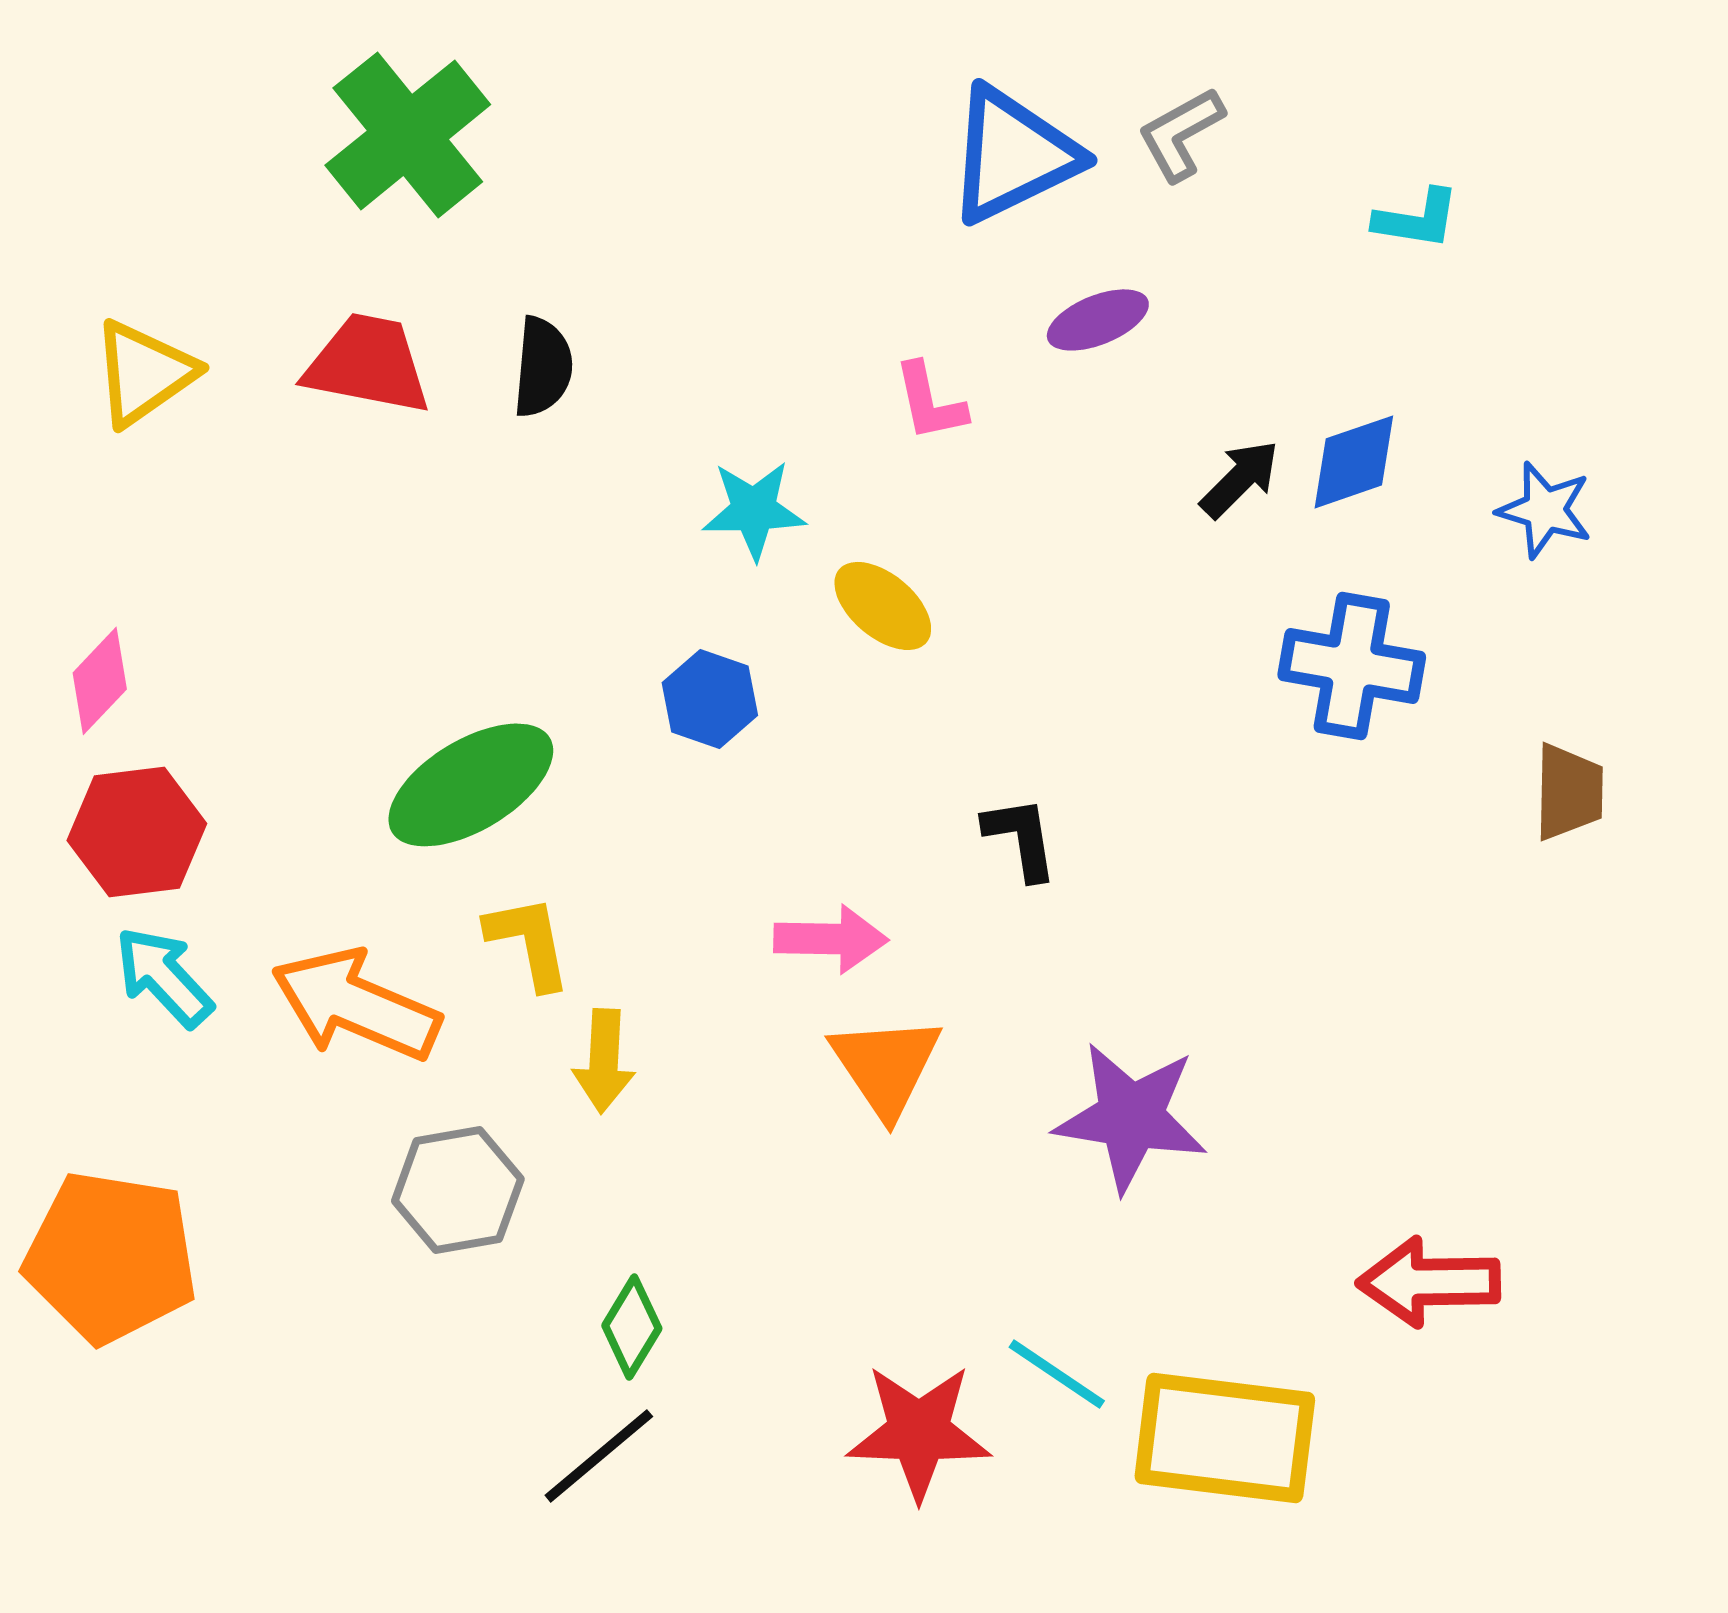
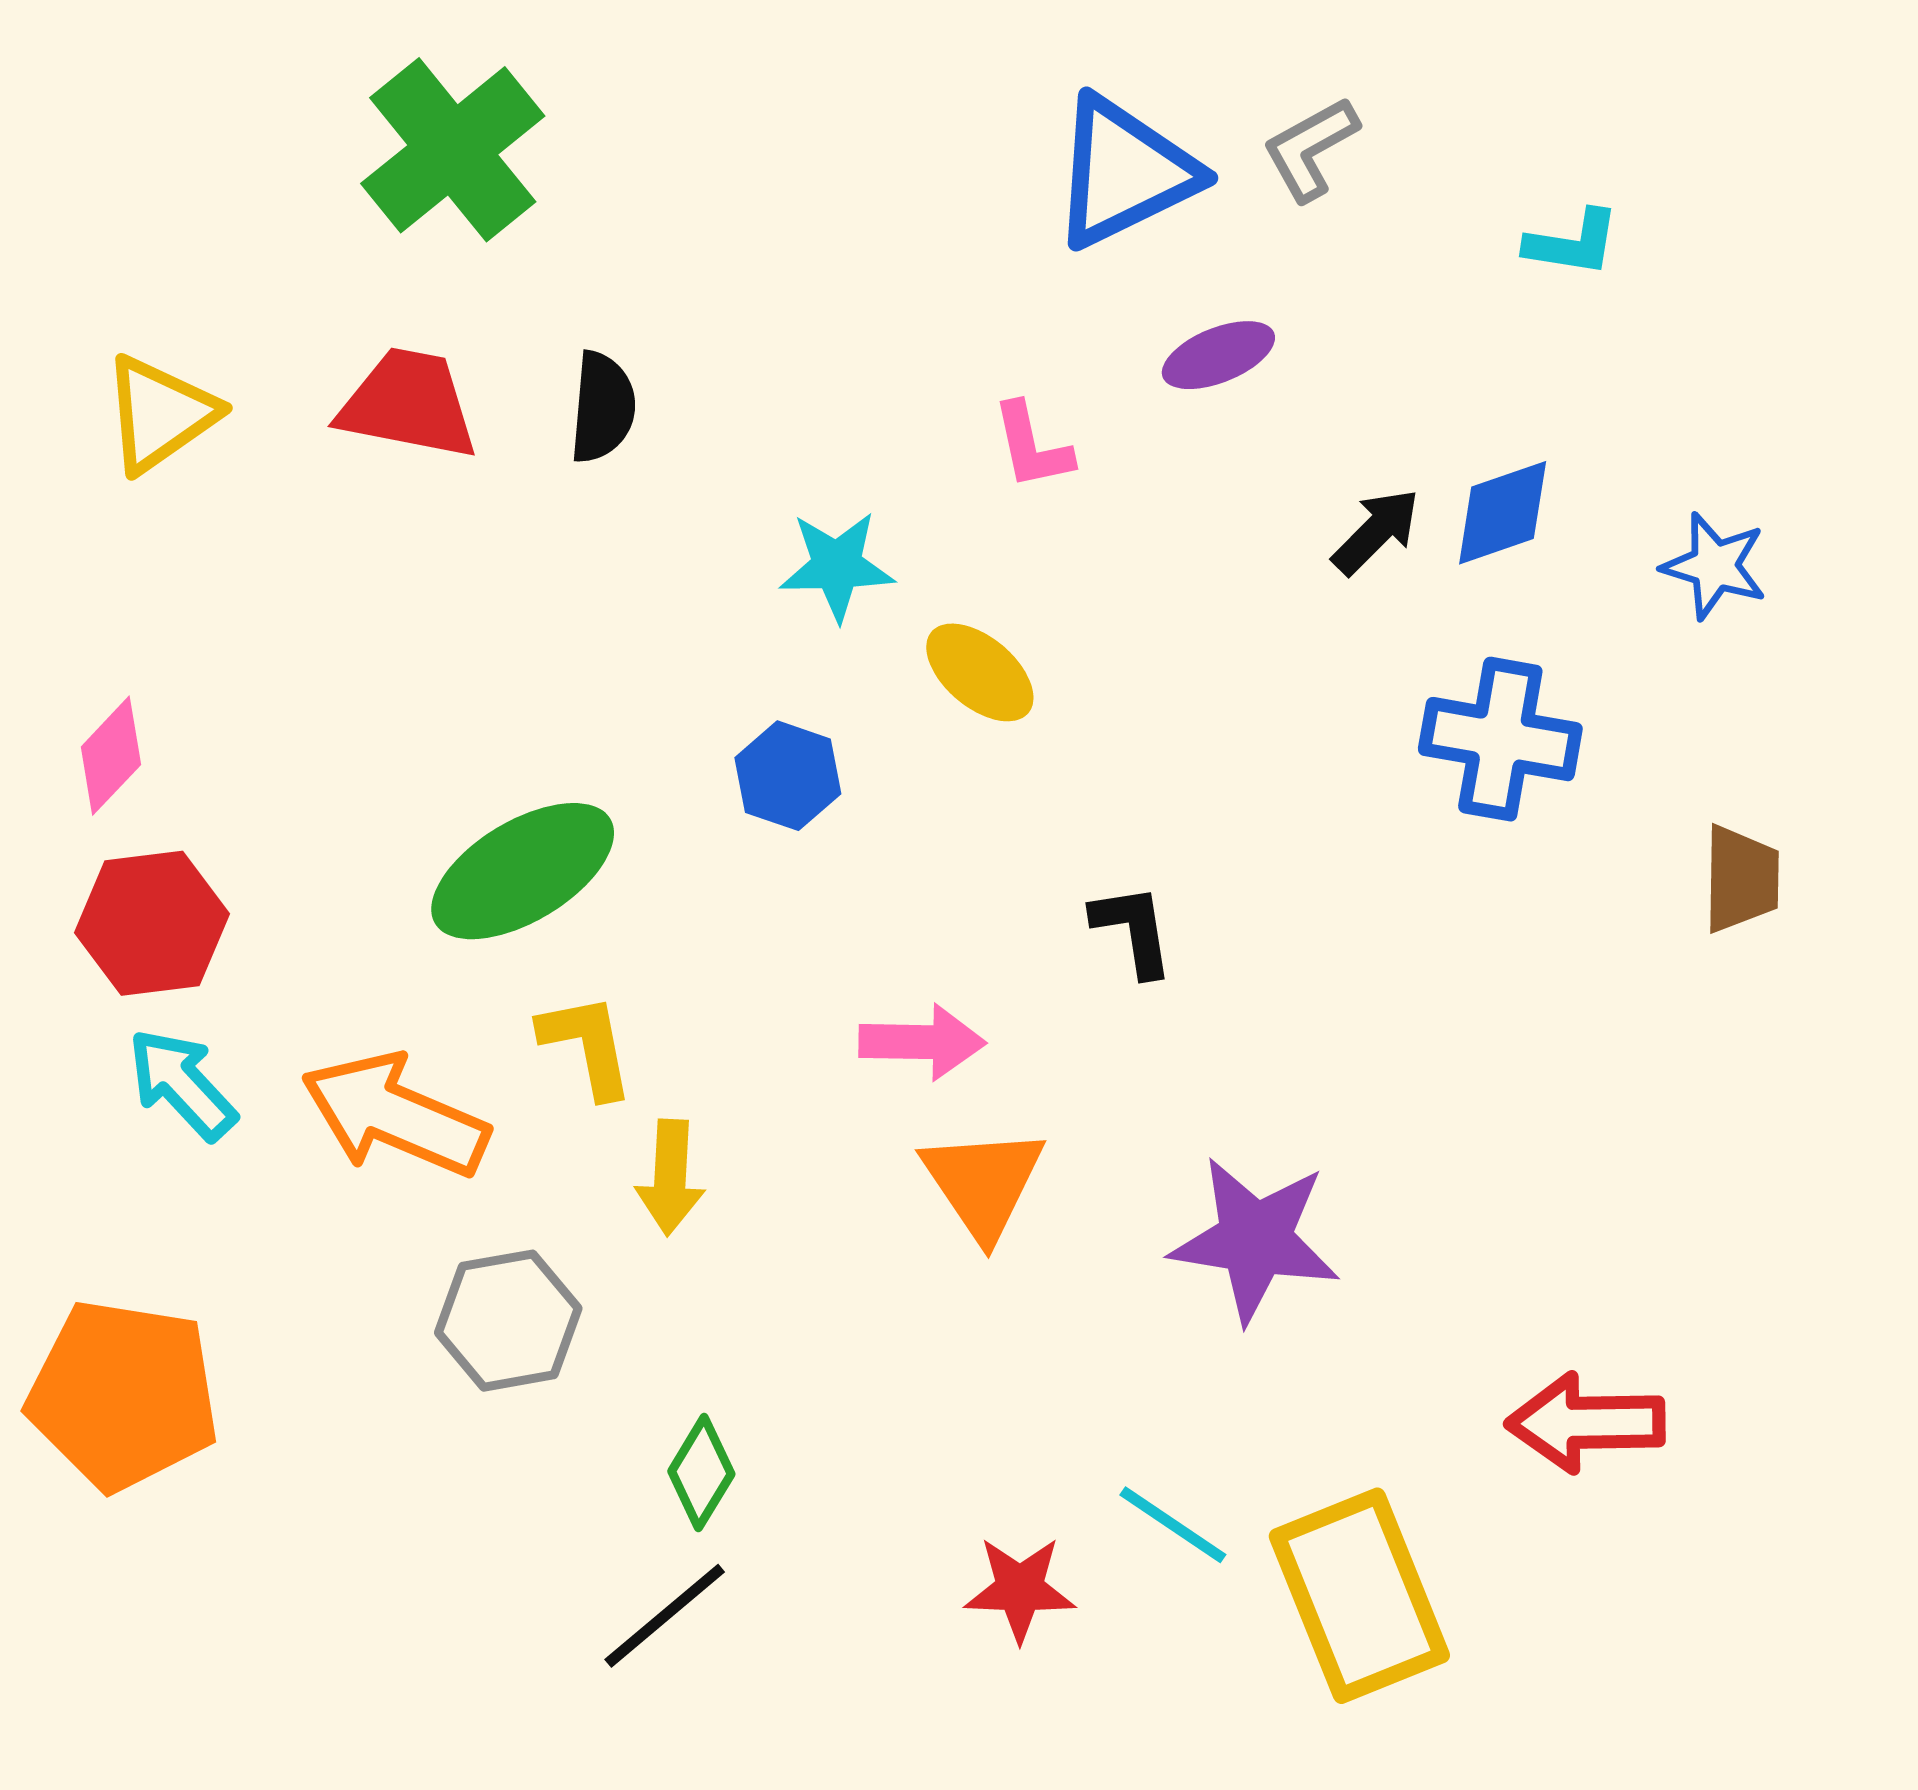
red star: (919, 1432) -> (1020, 1589), size x0.7
yellow rectangle: (1225, 1438) -> (1359, 1596), turned 61

